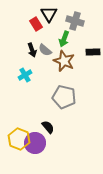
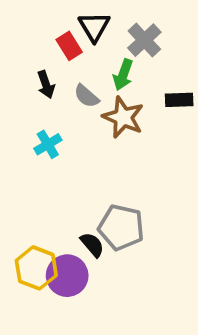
gray cross: (75, 21) -> (144, 40), turned 30
black arrow: (32, 50) -> (46, 84), moved
gray pentagon: (64, 97) -> (121, 227), moved

